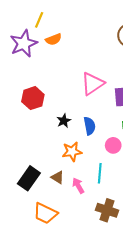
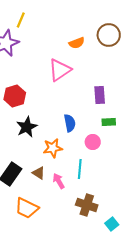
orange semicircle: (54, 39) -> (77, 43), moved
pink triangle: (93, 84) -> (60, 70), moved
black star: (64, 121) -> (27, 127), moved, size x1.5

